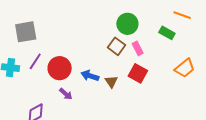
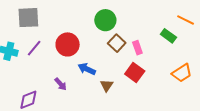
green circle: (127, 24) -> (105, 20), moved
red circle: (60, 68) -> (68, 44), moved
brown triangle: (111, 82) -> (107, 85), moved

